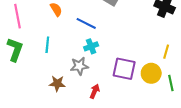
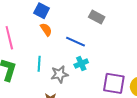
gray star: (79, 66) -> (60, 74), moved

